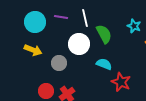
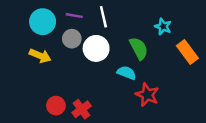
green semicircle: (104, 34) -> (139, 48), moved
gray circle: (59, 63) -> (72, 39), moved

